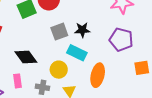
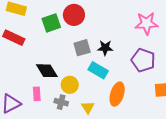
yellow circle: (59, 70) -> (70, 85), moved

